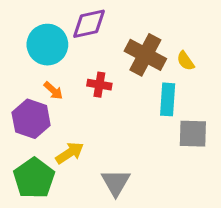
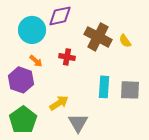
cyan rectangle: (168, 99) -> (104, 87), moved
yellow arrow: (70, 153) -> (59, 103), moved

